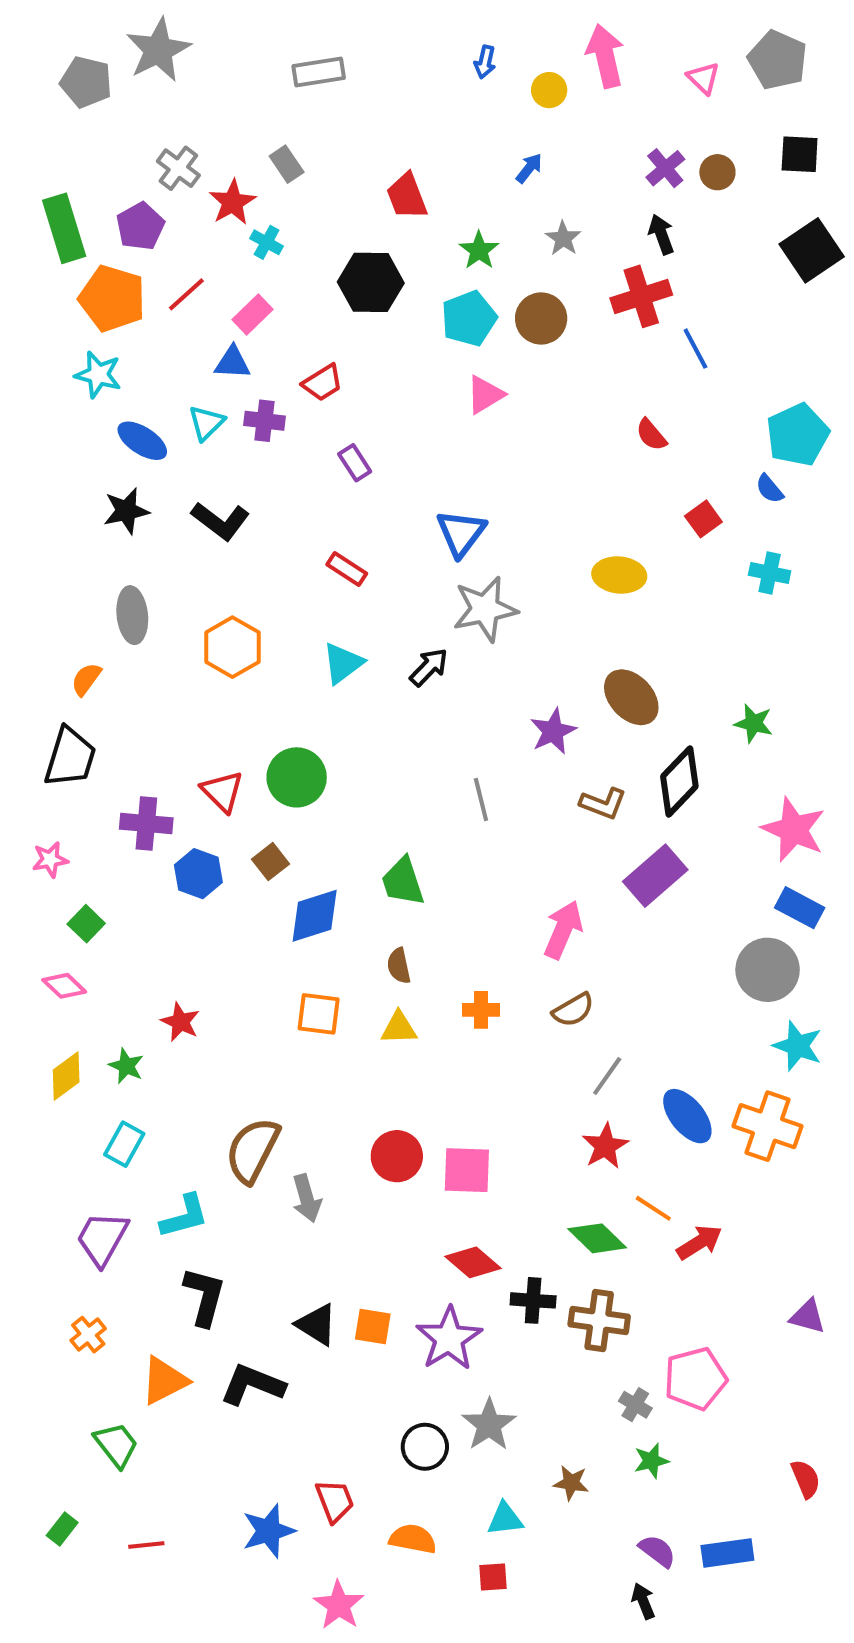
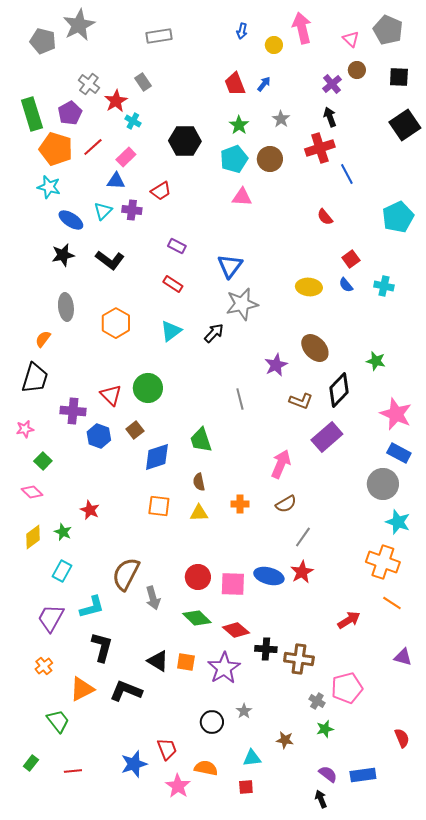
brown circle: (717, 172) -> (357, 70), moved
red trapezoid: (407, 196) -> (235, 84), moved
pink triangle: (485, 395) -> (242, 197), turned 35
purple rectangle: (355, 463) -> (177, 246), moved, turned -30
blue semicircle: (770, 489) -> (346, 285), moved
blue ellipse: (687, 1116) -> (269, 576), moved, turned -36
orange line: (653, 1208) -> (392, 603), moved
green diamond: (597, 1238) -> (197, 618), moved
gray star: (489, 1425) -> (244, 711), size x0.6
pink star: (339, 1605) -> (178, 786), moved

